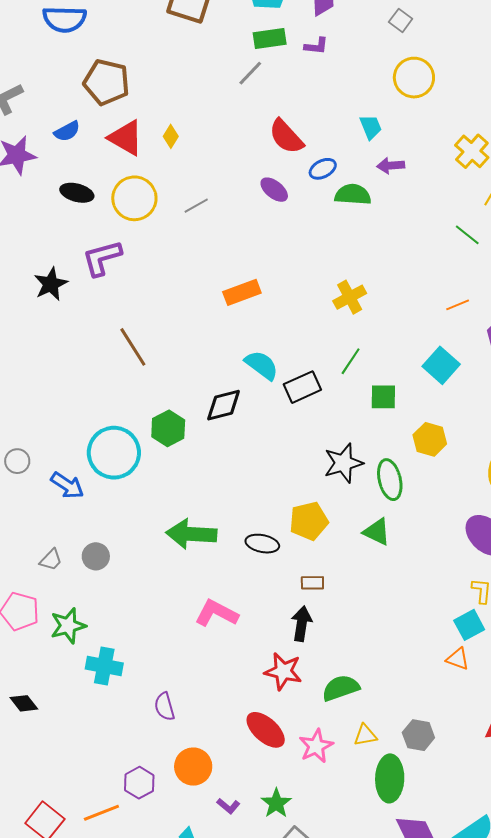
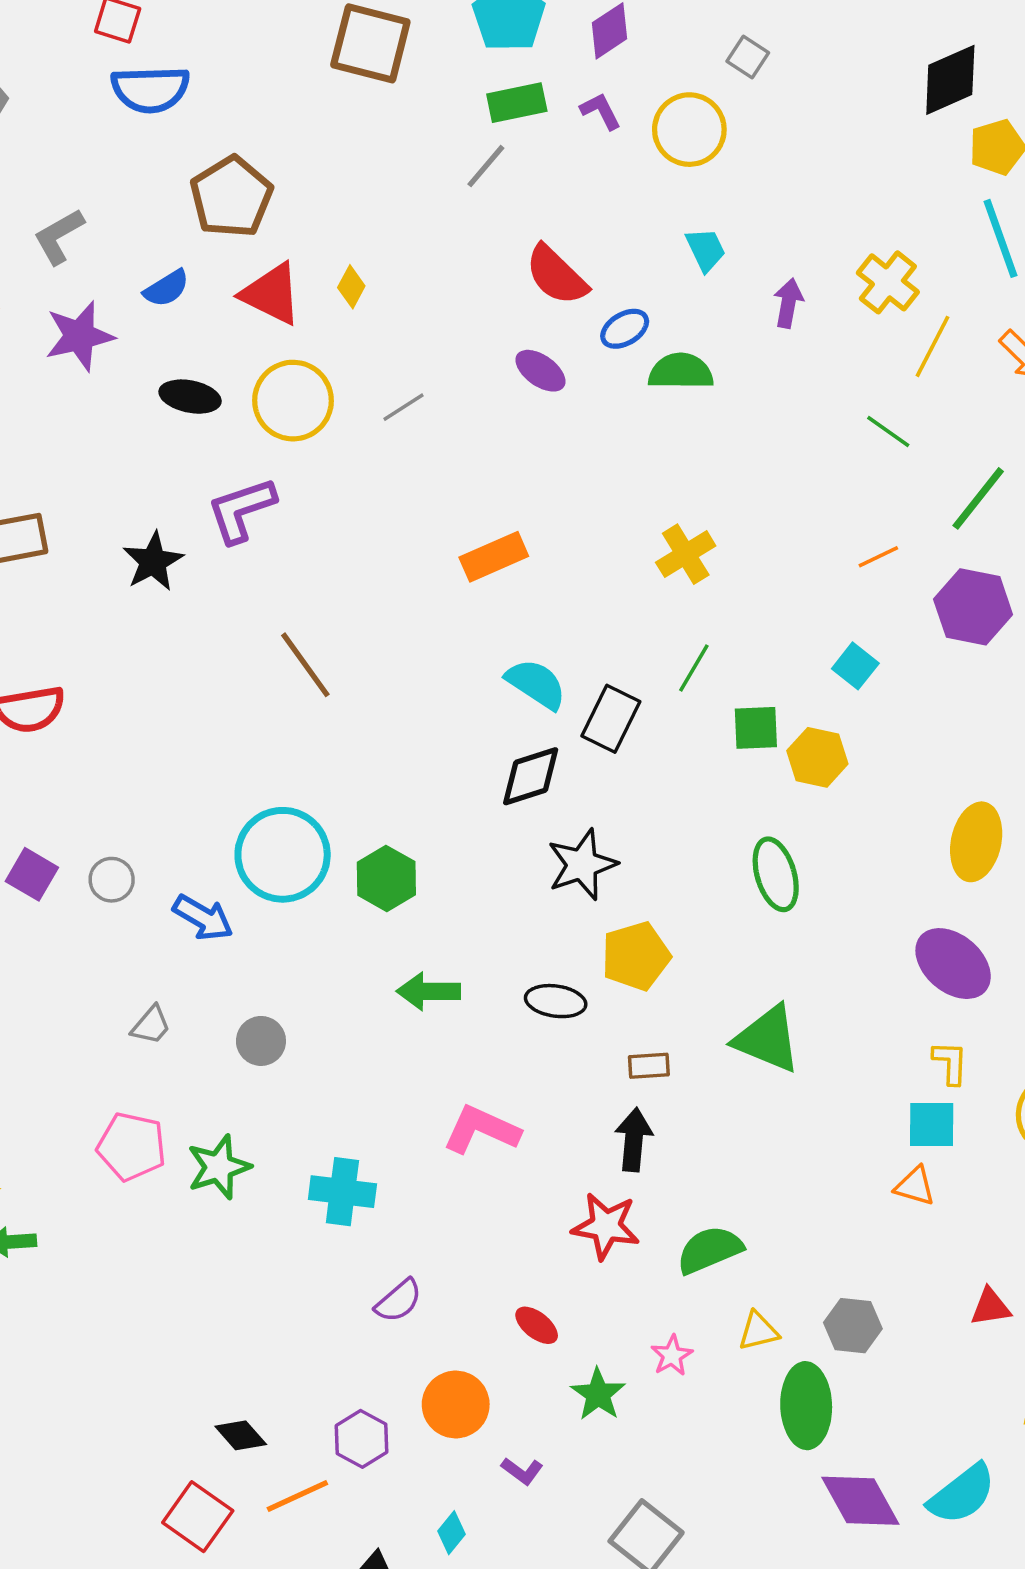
purple L-shape: (316, 46) -> (601, 111), turned -120
yellow circle: (414, 78) -> (689, 130), moved
brown pentagon: (106, 82) -> (231, 197), turned 30
purple arrow: (391, 166) -> (788, 303), moved, turned 108
cyan square: (441, 365) -> (855, 666), size x0.7
black rectangle: (302, 387) -> (611, 719), turned -36
black diamond: (224, 405) -> (531, 776), moved
green hexagon: (168, 428) -> (386, 878), moved
yellow hexagon: (430, 439) -> (817, 757), moved
black star: (343, 463) -> (582, 865), moved
green triangle: (377, 532) -> (767, 1039), moved, size x1.4
green arrow: (191, 534) -> (429, 991), size x0.7
gray trapezoid: (51, 560) -> (151, 1025), moved
cyan square: (469, 625) -> (932, 1125), turned 32
cyan cross: (104, 666) -> (342, 1192), moved
black diamond: (24, 703) -> (241, 1435), moved
purple semicircle: (165, 707) -> (399, 1301), turned -112
red ellipse: (266, 730) -> (537, 1325), moved, size x0.6
pink star: (316, 746) -> (672, 1356), size x0.7
green star: (276, 803) -> (598, 1394), moved

